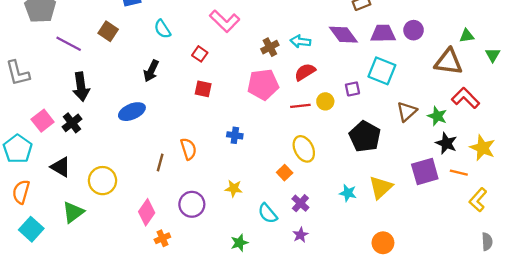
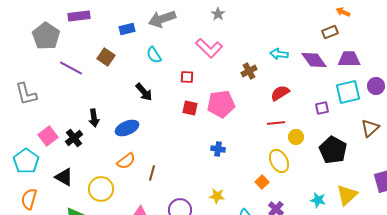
purple circle: (414, 30) -> (376, 86), moved
cyan arrow: (300, 41) -> (279, 54), moved
red square: (200, 54) -> (187, 77), turned -32
black arrow: (151, 71) -> (144, 92), turned -66
cyan square: (382, 71) -> (348, 92), turned -35
pink pentagon: (263, 84) -> (221, 104), moved
black arrow: (81, 87) -> (94, 118), moved, size x0.7
yellow circle: (325, 101) -> (296, 137), moved
orange semicircle: (188, 149) -> (126, 161), moved, turned 72

